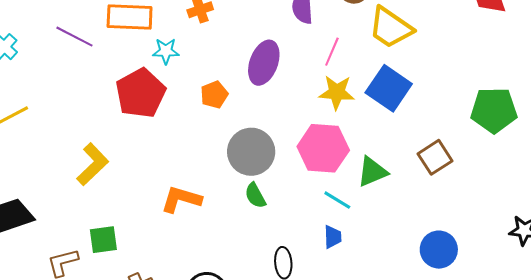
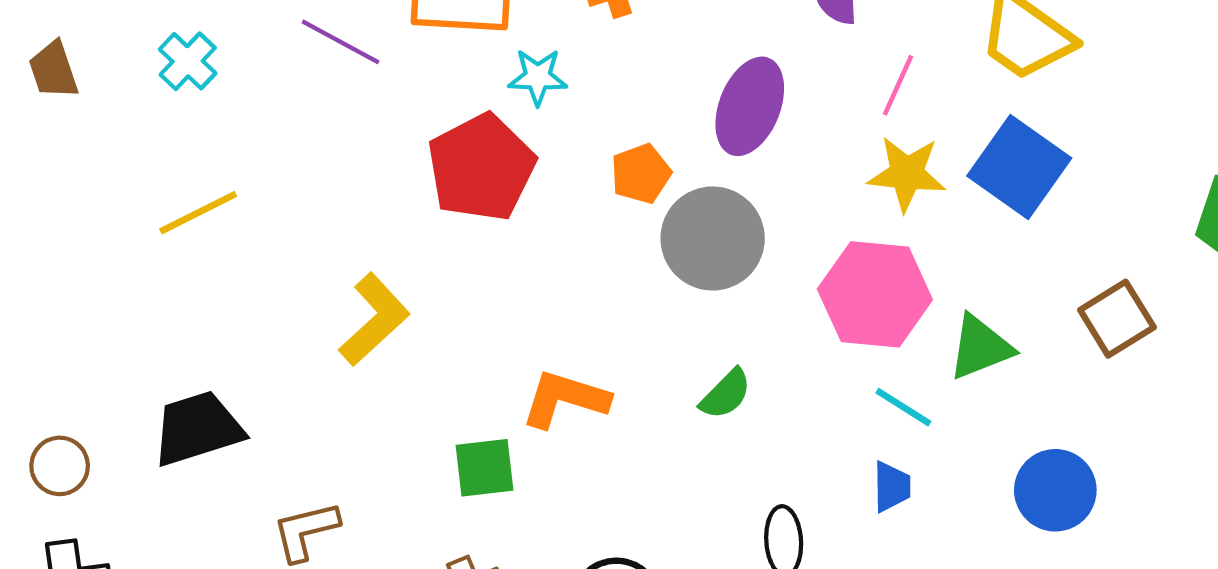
gray circle: (251, 152) -> (713, 238), moved
green semicircle: (255, 196) -> (726, 394), turned -108
green square: (103, 240) -> (485, 468), moved
blue circle: (439, 250) -> (1055, 490), moved

